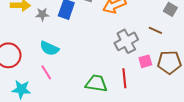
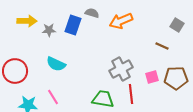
gray cross: (126, 41) -> (121, 69), moved
pink line: (46, 72) -> (53, 97), moved

